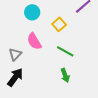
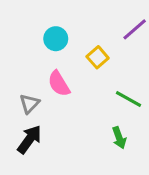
green line: (65, 51) -> (128, 99), moved
green arrow: (65, 75) -> (119, 138), moved

